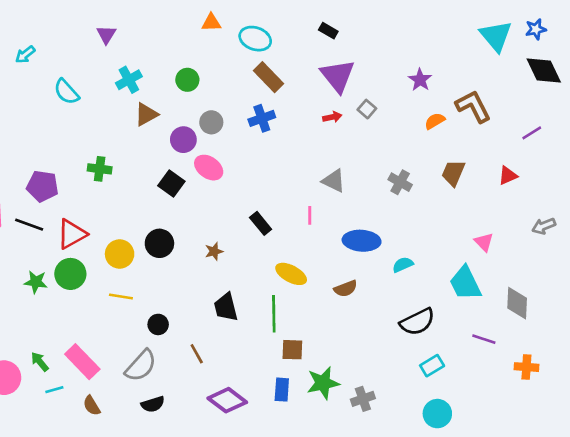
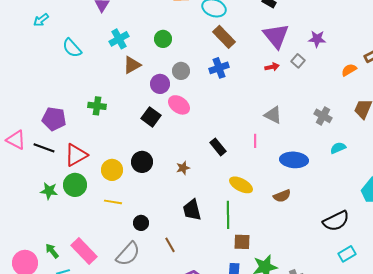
purple star: (420, 80) -> (317, 39), moved, turned -30
cyan semicircle: (403, 265) -> (338, 148), moved

